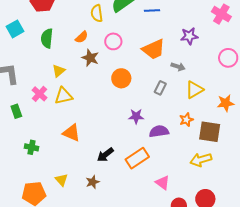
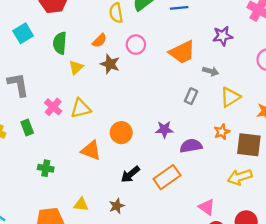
yellow triangle: (59, 71) -> (76, 67), moved
orange circle: (121, 78) -> (121, 133), moved
yellow triangle: (62, 180) -> (81, 204), turned -40
pink triangle: (162, 183) -> (207, 207), moved

